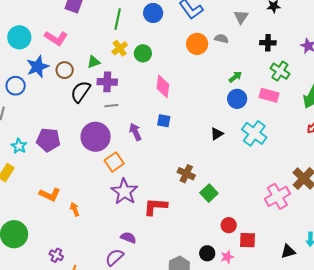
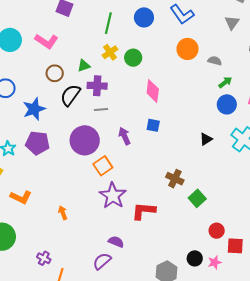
gray semicircle: (222, 39) -> (215, 61), moved
blue star: (38, 67) -> (34, 109), moved
orange L-shape: (50, 194) -> (21, 197), moved

